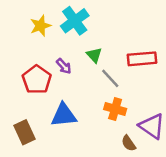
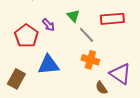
brown rectangle: (24, 132) -> (16, 79), turned 54

